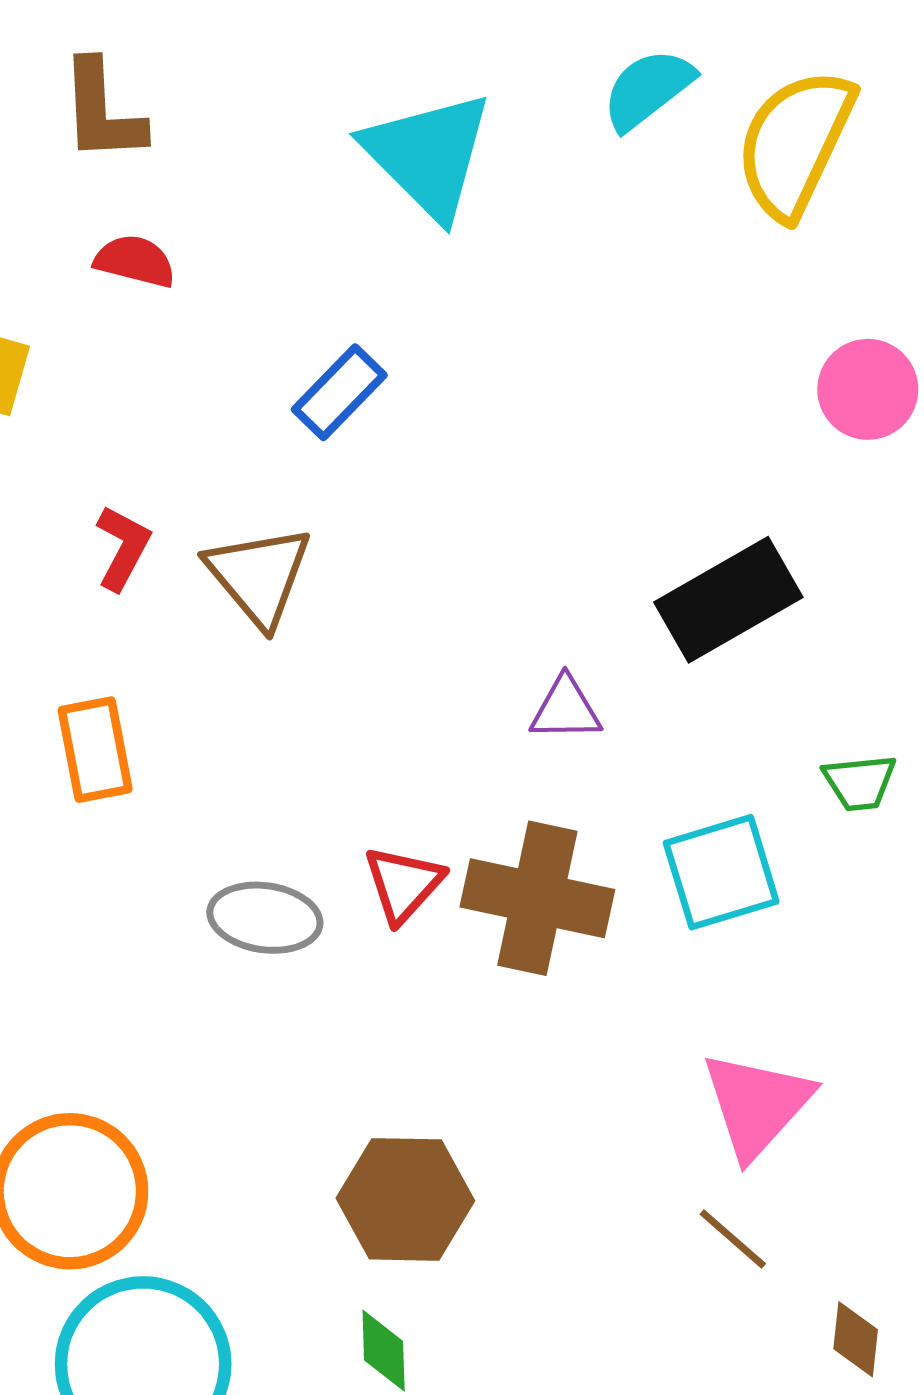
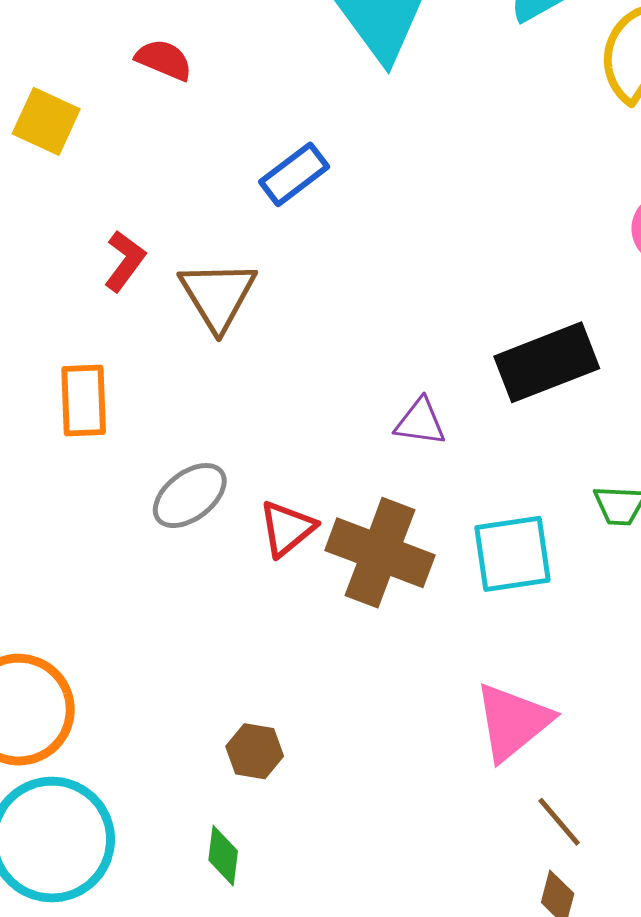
gray ellipse: (265, 918) -> (190, 496), moved, turned -54
brown hexagon: (405, 1199) -> (255, 751), size x0.6
brown line: (733, 1239) -> (559, 822), moved

